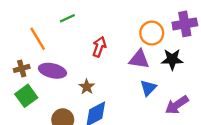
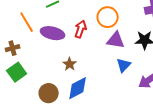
orange circle: (152, 33) -> (108, 17), moved
purple ellipse: (52, 71) -> (53, 33), moved

